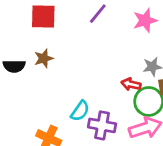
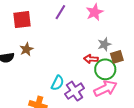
purple cross: (102, 125) -> (75, 91), turned -36

